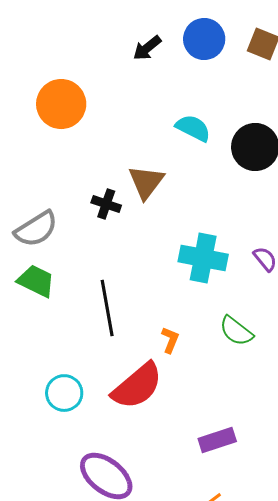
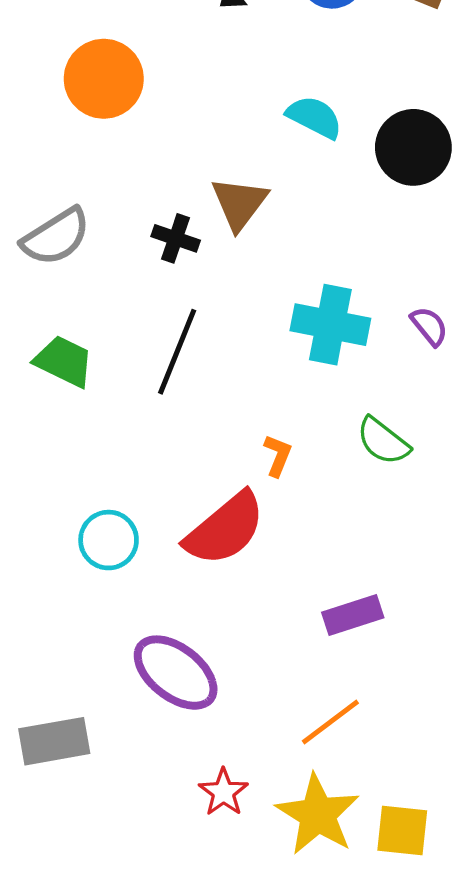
gray semicircle: (36, 229) -> (56, 237), moved
black line: (107, 308) -> (177, 352), moved, turned 32

